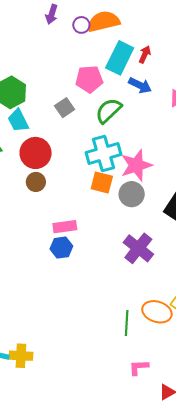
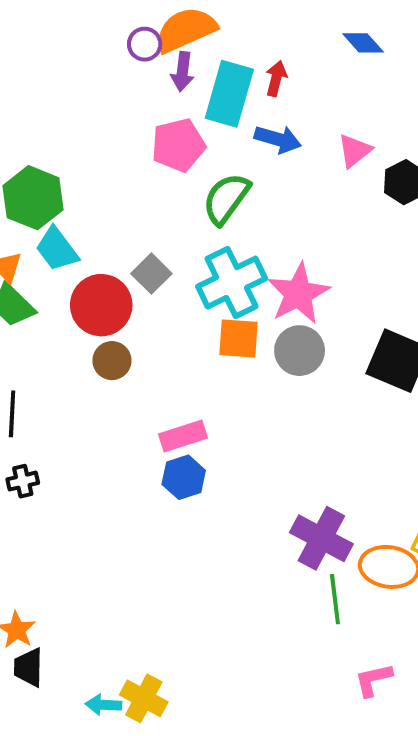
purple arrow: (52, 14) -> (182, 72), moved
gray square: (65, 108) -> (151, 274), moved
purple cross: (138, 248) -> (321, 538), moved
yellow cross: (21, 356) -> (144, 698), turned 35

